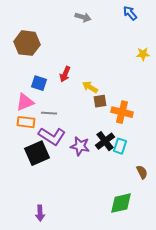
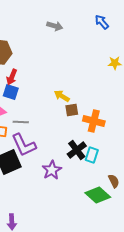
red arrow: (65, 74) -> (12, 77), moved
purple L-shape: (52, 136) -> (24, 145), turned 32
purple star: (80, 146) -> (52, 170), moved, turned 30
green diamond: (121, 203) -> (98, 195), moved, turned 55

